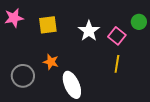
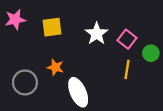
green circle: (139, 22) -> (151, 53), moved

